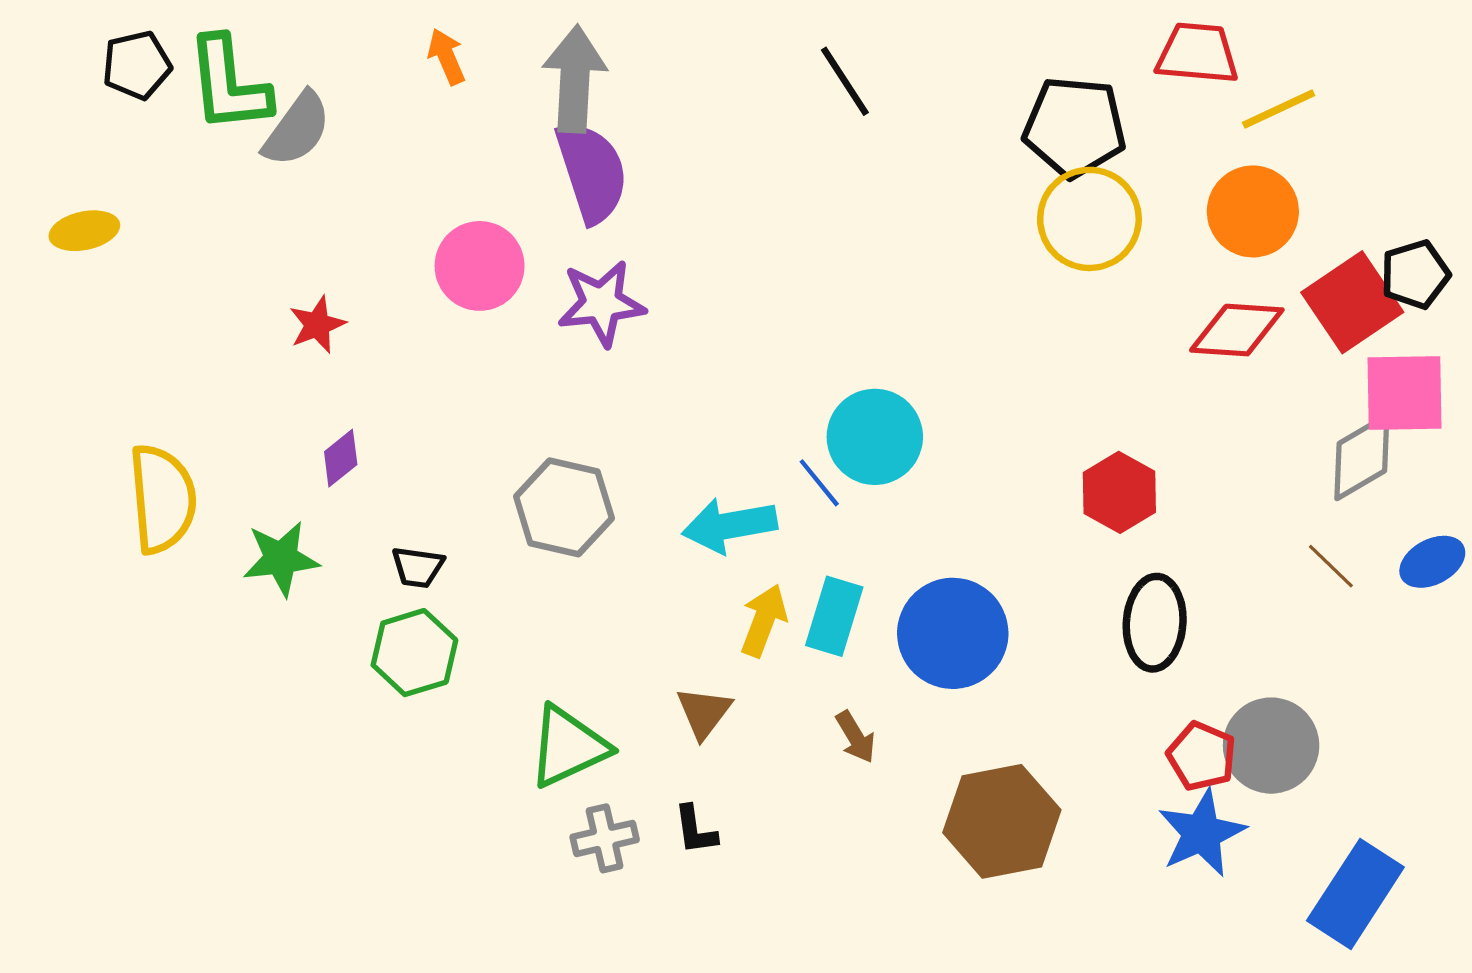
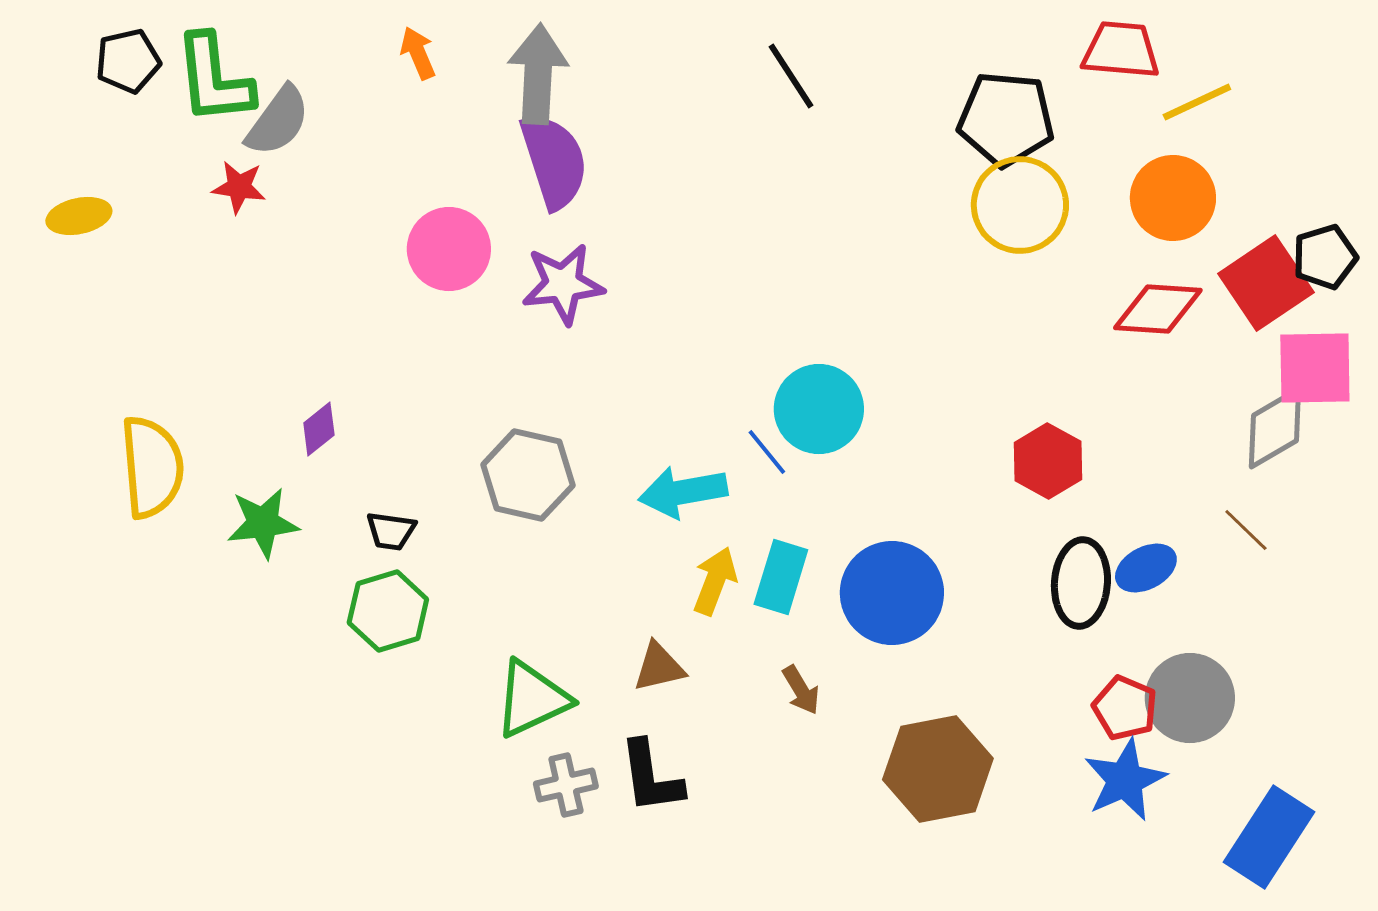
red star: (317, 325) -> (239, 187), moved, turned 30
blue ellipse: (1432, 562) -> (1146, 568), moved
brown triangle: (704, 712) -> (659, 667), turned 40
black L-shape: (695, 830) -> (651, 777), size x1.6

